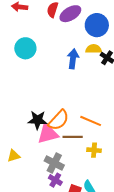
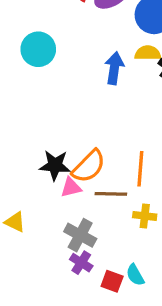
orange line: (91, 121) -> (140, 169), turned 70
pink triangle: (48, 134) -> (71, 188), size x0.6
yellow triangle: (14, 156) -> (15, 222), turned 40

